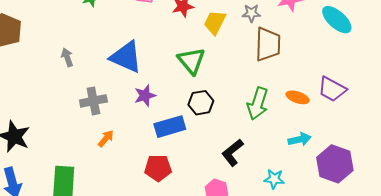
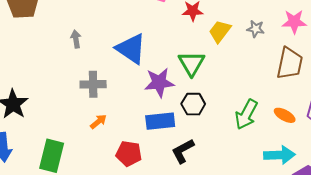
brown trapezoid: (268, 44) -> (290, 63), moved
purple star: (145, 96) -> (159, 83), moved, size x1.4
cyan arrow: (300, 139) -> (279, 155), size x1.4
black L-shape: (232, 153) -> (183, 151), moved
red pentagon: (158, 168) -> (129, 154), moved

